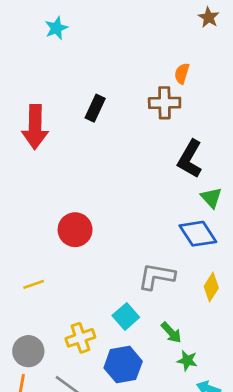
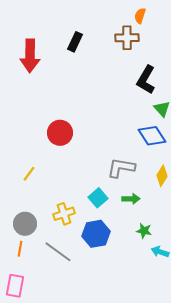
yellow line: (34, 284) -> (29, 174), turned -35
green arrow: (171, 332) -> (131, 199), moved, turned -48

